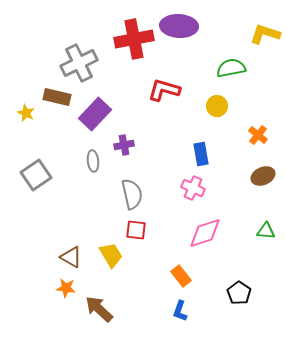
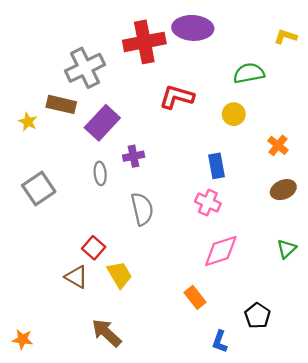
yellow L-shape: (265, 34) -> (285, 37), size x0.7
red square: (136, 230) -> (94, 248), moved, turned 35
green triangle: (266, 231) -> (287, 249), turned -48
orange star: (66, 288) -> (23, 339), moved
blue L-shape: (180, 311) -> (220, 342), moved

